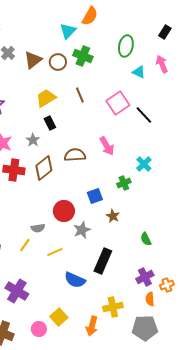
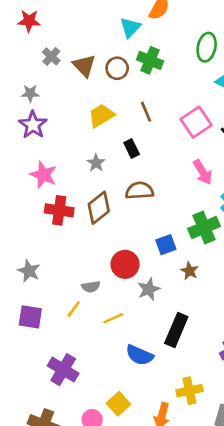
brown triangle: (33, 60) -> (84, 66), turned -36
black rectangle: (50, 123) -> (132, 149), moved
gray star: (33, 140) -> (96, 163), moved
pink arrow: (107, 146) -> (203, 172), moved
green cross: (124, 183) -> (204, 227), size x1.6

